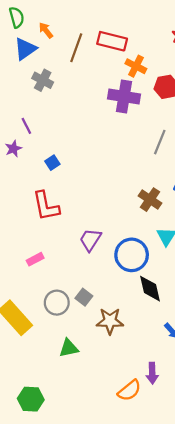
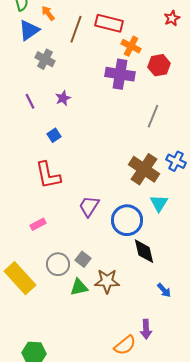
purple star: (13, 149) -> (63, 98), moved
brown cross: (150, 200) -> (144, 169), size x1.4
green triangle: (69, 348) -> (79, 287), moved

